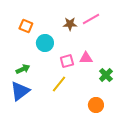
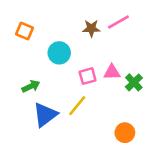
orange square: (26, 26) -> (24, 31), moved
green cross: (106, 75) -> (134, 82), moved
blue triangle: (20, 91) -> (45, 115), moved

